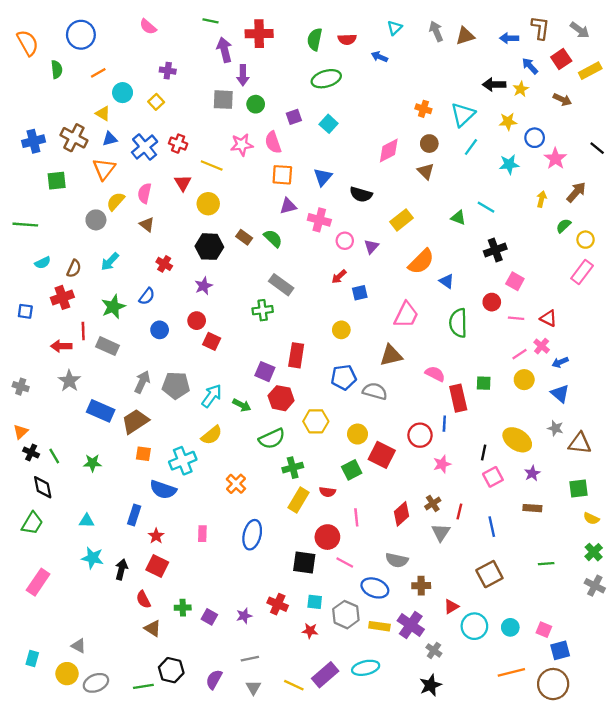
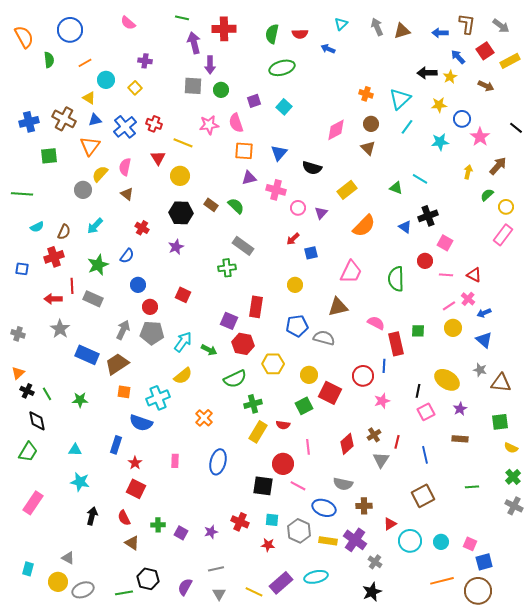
blue triangle: (447, 281) -> (405, 227), moved
red circle: (197, 321) -> (150, 307), moved
black arrow: (121, 569) -> (92, 516), moved

